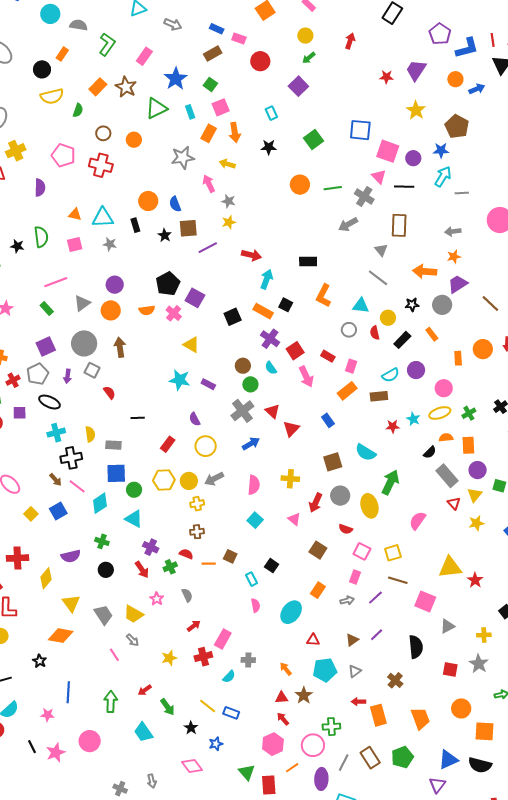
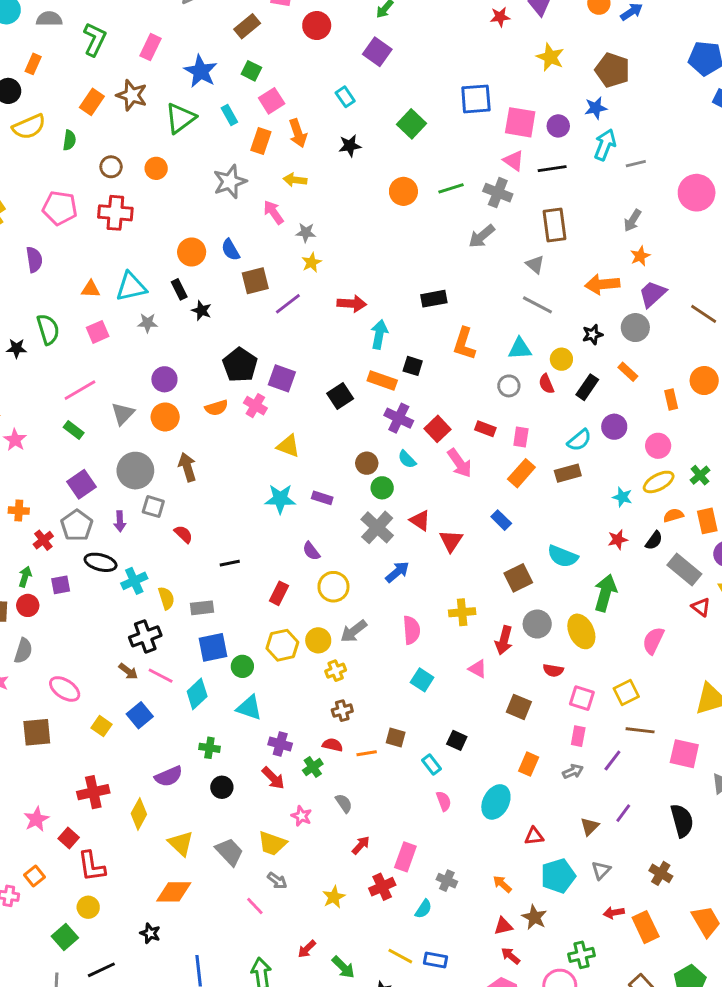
gray arrow: (453, 231) -> (632, 220), turned -42
black star: (165, 235) -> (201, 311), moved
red star: (393, 426) -> (618, 540), moved
cyan cross: (56, 433) -> (134, 581), moved
gray cross: (248, 660) -> (447, 881), turned 32

